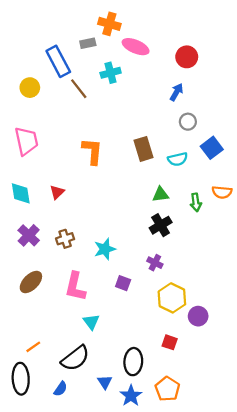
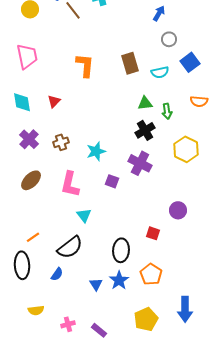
green arrow: (196, 202) -> (167, 111), moved
purple cross: (155, 263) -> (140, 163), size x1.6
yellow hexagon: (172, 298) -> (186, 149), moved
blue triangle: (105, 382) -> (96, 284), moved

